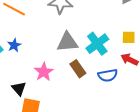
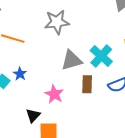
brown rectangle: (78, 69) -> (87, 84), turned 48
black triangle: (19, 89) -> (33, 115), turned 35

